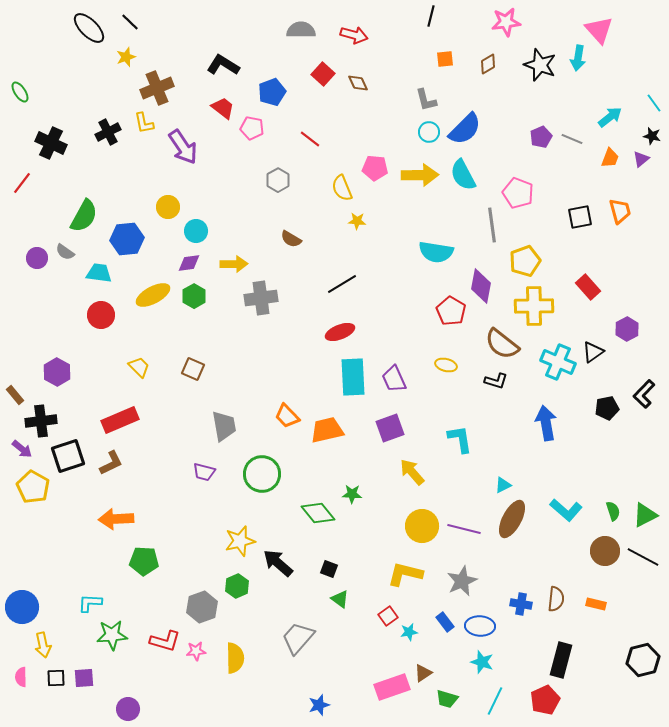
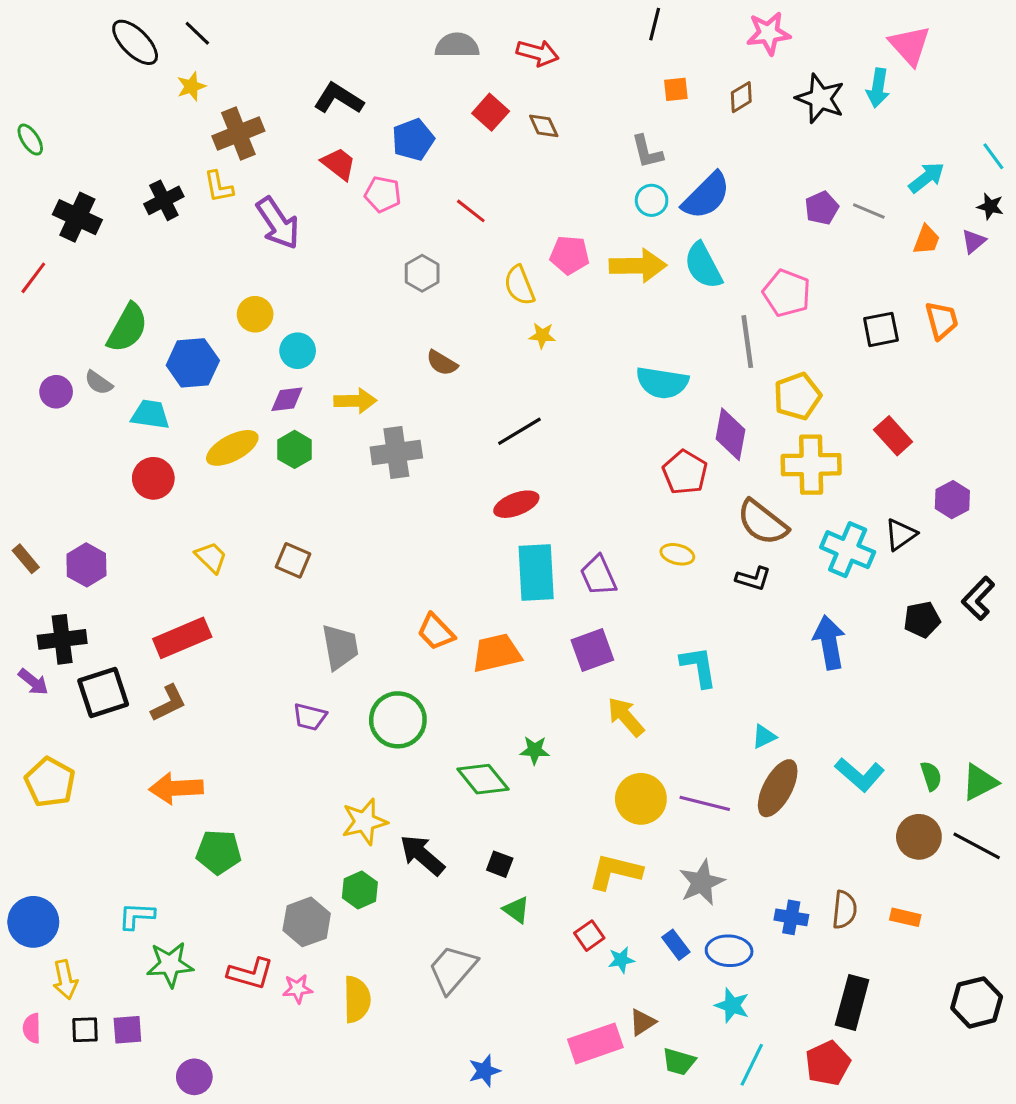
brown rectangle: (15, 395) -> (26, 559), moved
yellow pentagon: (33, 487) -> (50, 782), moved

